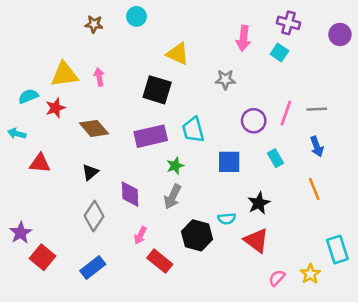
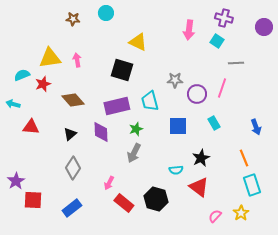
gray star: (225, 80) -> (175, 80), moved
gray line: (317, 109) -> (236, 63), moved
blue arrow: (317, 146) -> (256, 127), moved
orange line: (314, 189) -> (244, 158), moved
purple diamond: (130, 194) -> (101, 132), moved
black hexagon: (197, 235) -> (156, 199), moved
cyan rectangle: (337, 250) -> (252, 185), moved
red square: (42, 257) -> (33, 200), turned -36

